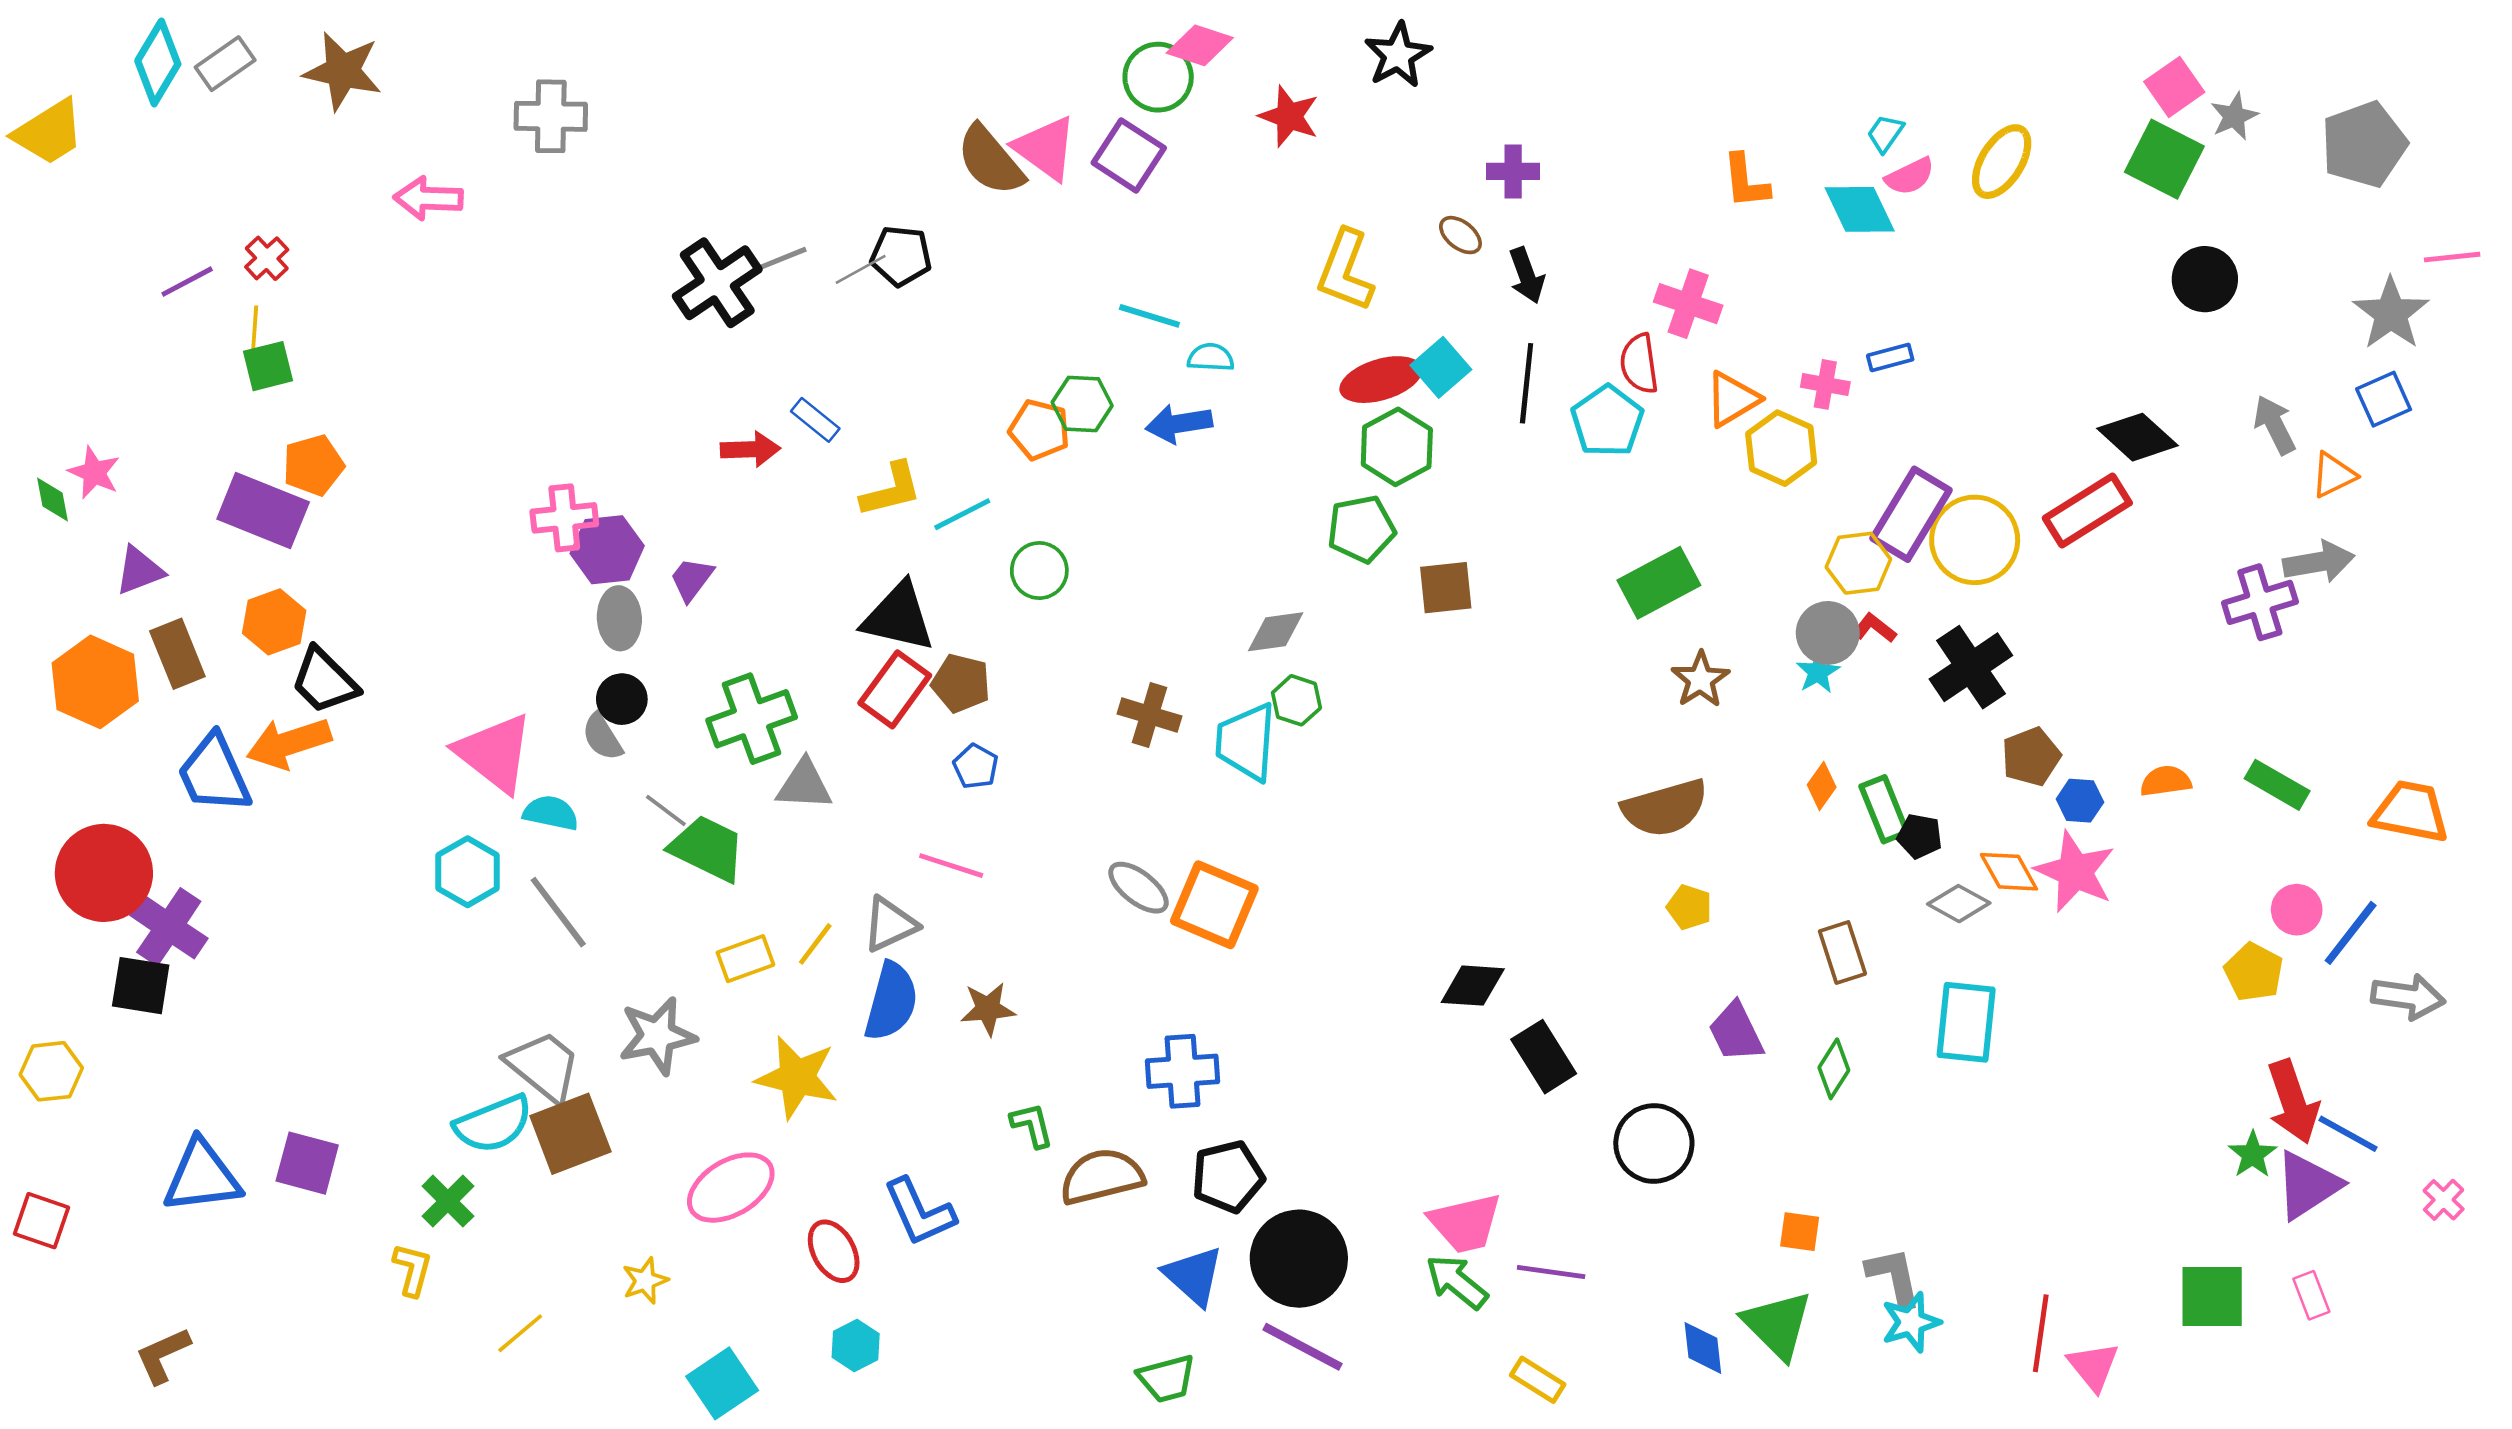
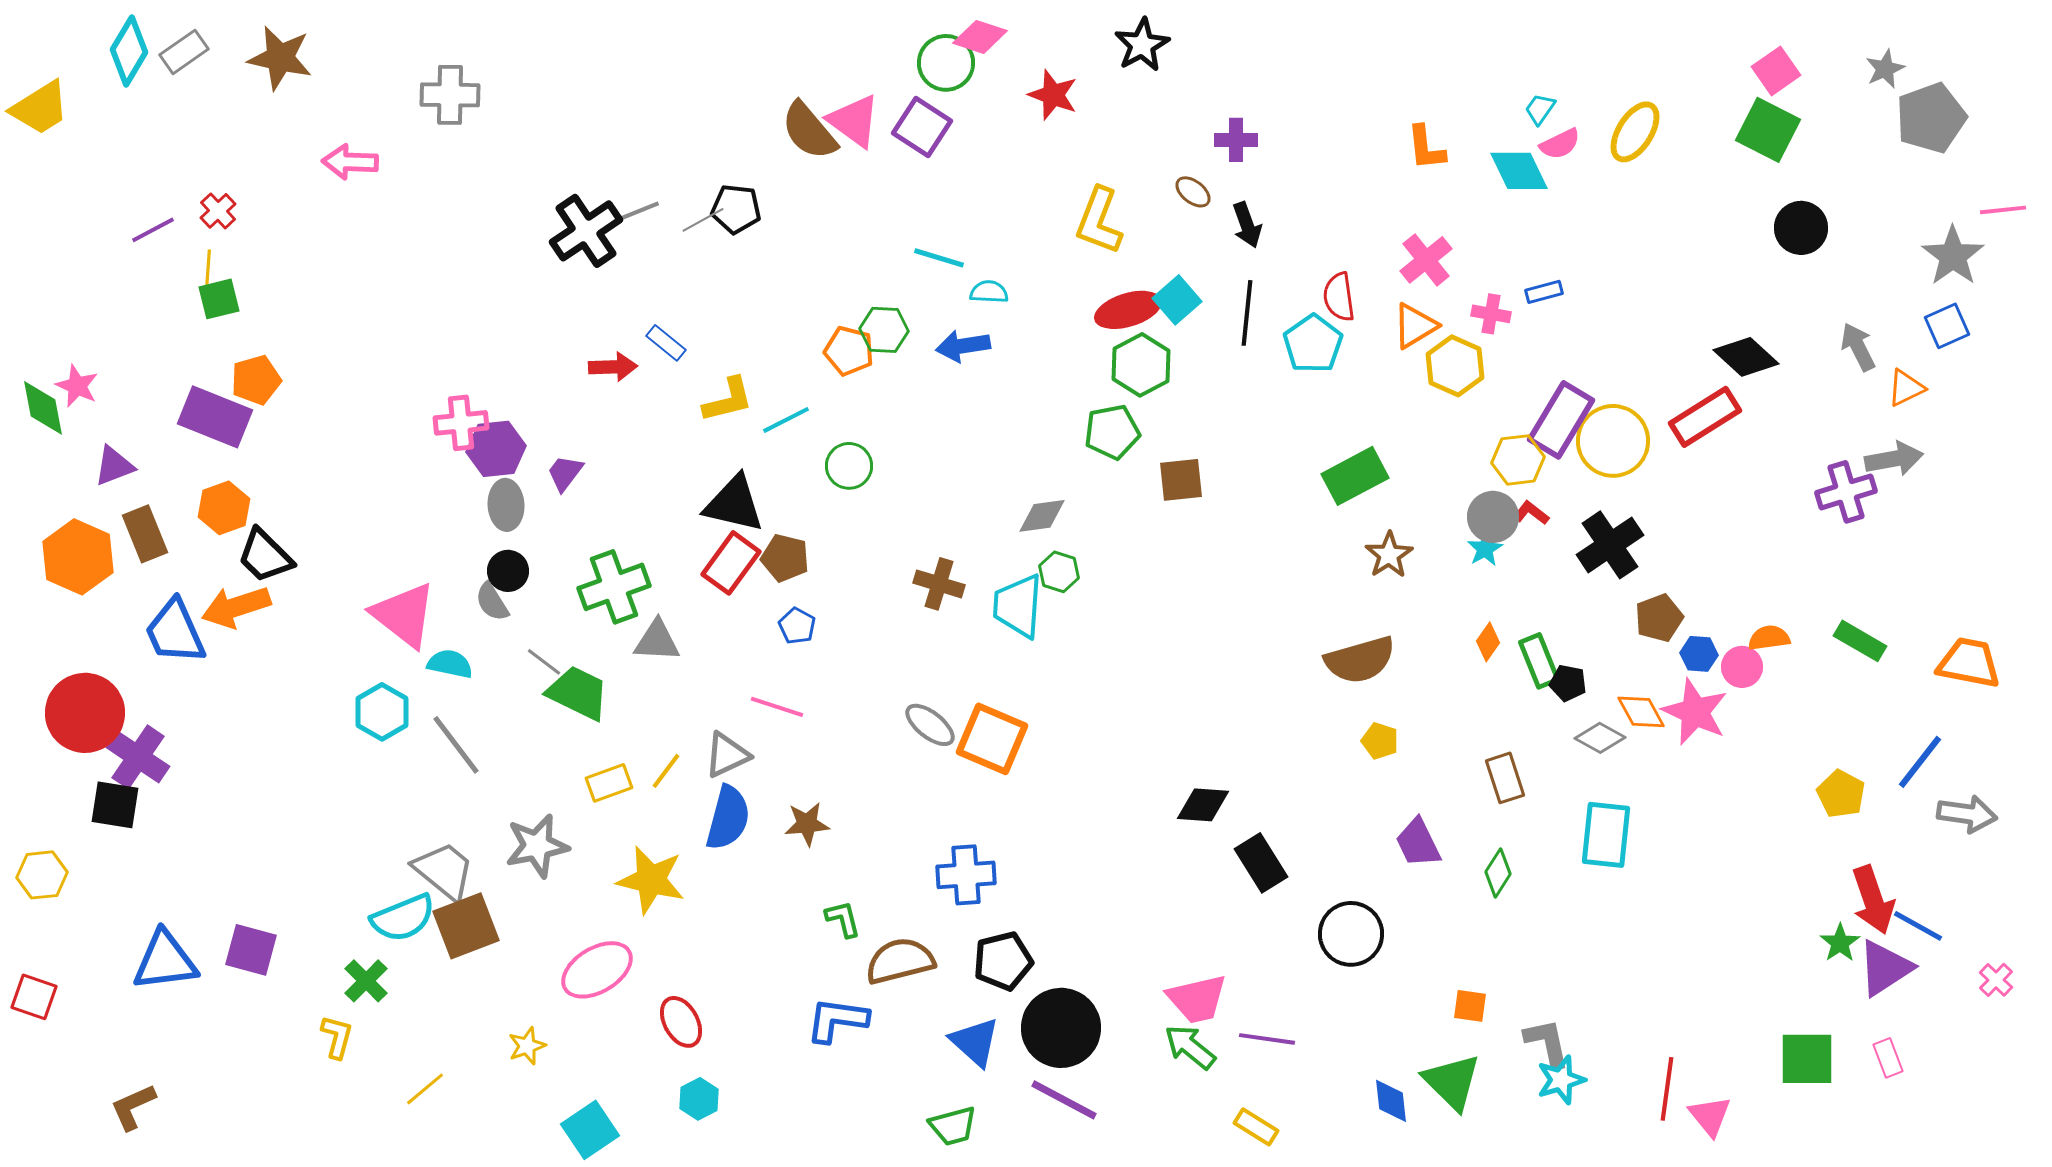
gray star: (2234, 116) -> (1885, 69), moved
pink cross: (1688, 304) -> (1426, 260), moved, turned 32
green diamond: (53, 500) -> (43, 408), size x1.5
pink circle: (2297, 910) -> (1742, 667), moved
blue L-shape: (919, 1212) -> (837, 1020), moved, turned 122

